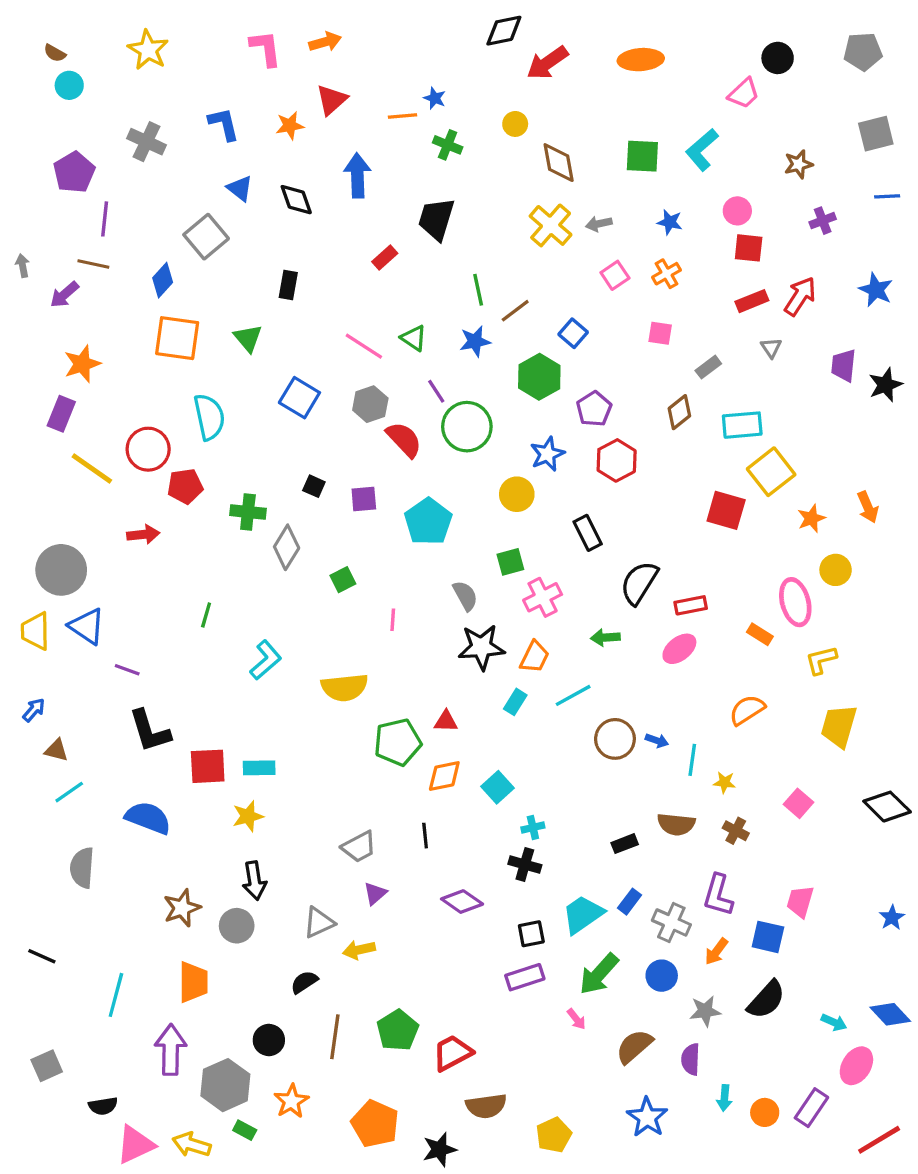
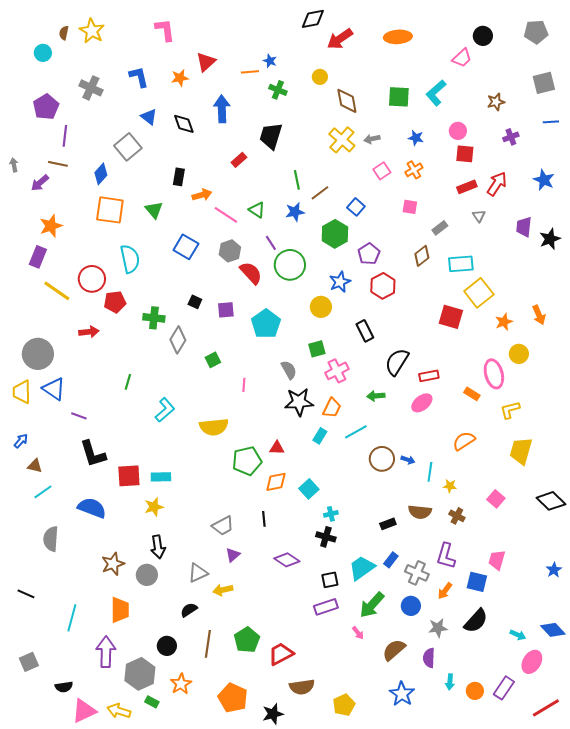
orange arrow: (325, 42) -> (202, 195), moved
brown semicircle: (55, 53) -> (64, 33), moved, turned 72

